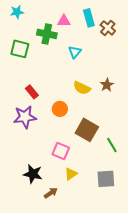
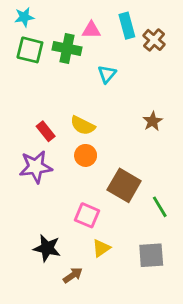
green square: (20, 49) -> (30, 50), moved
yellow semicircle: (82, 88) -> (83, 126), moved

